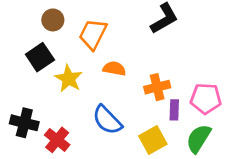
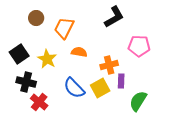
black square: (40, 57) -> (19, 54), moved
pink pentagon: (206, 99) -> (139, 46), moved
black cross: (24, 123) -> (26, 82), moved
yellow square: (153, 140) -> (100, 88), moved

